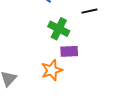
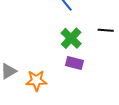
orange star: (52, 70) -> (36, 81), moved

